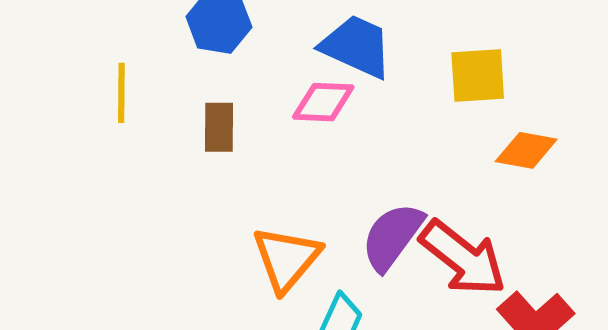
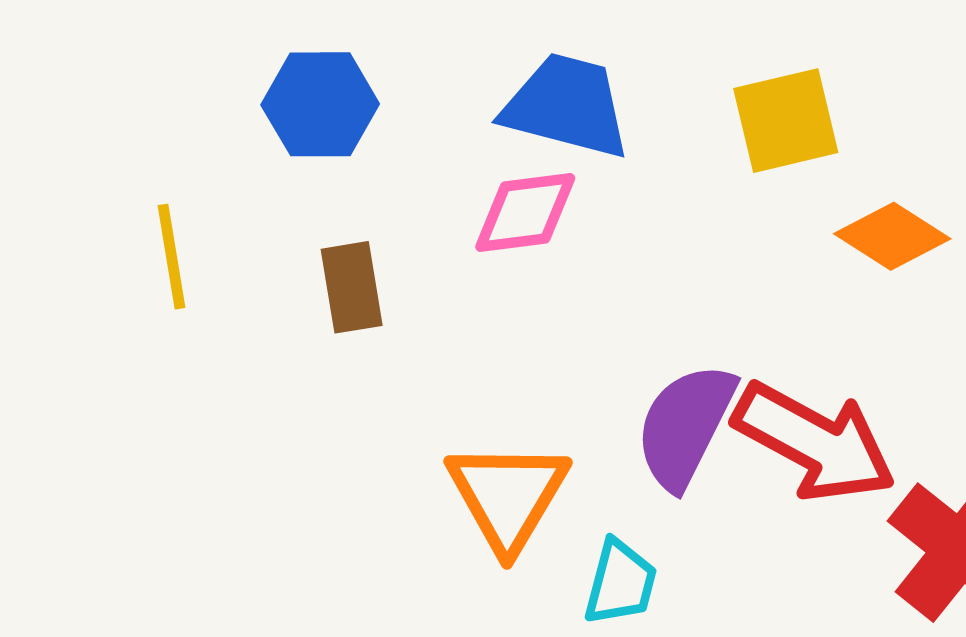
orange diamond: (526, 150) -> (892, 236), turned 32

